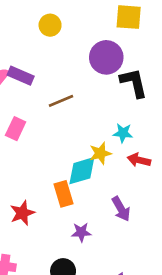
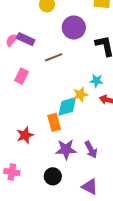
purple circle: (106, 57) -> (74, 27), moved
purple arrow: (121, 209) -> (91, 150), moved
purple star: (81, 232) -> (66, 149), size x1.5

